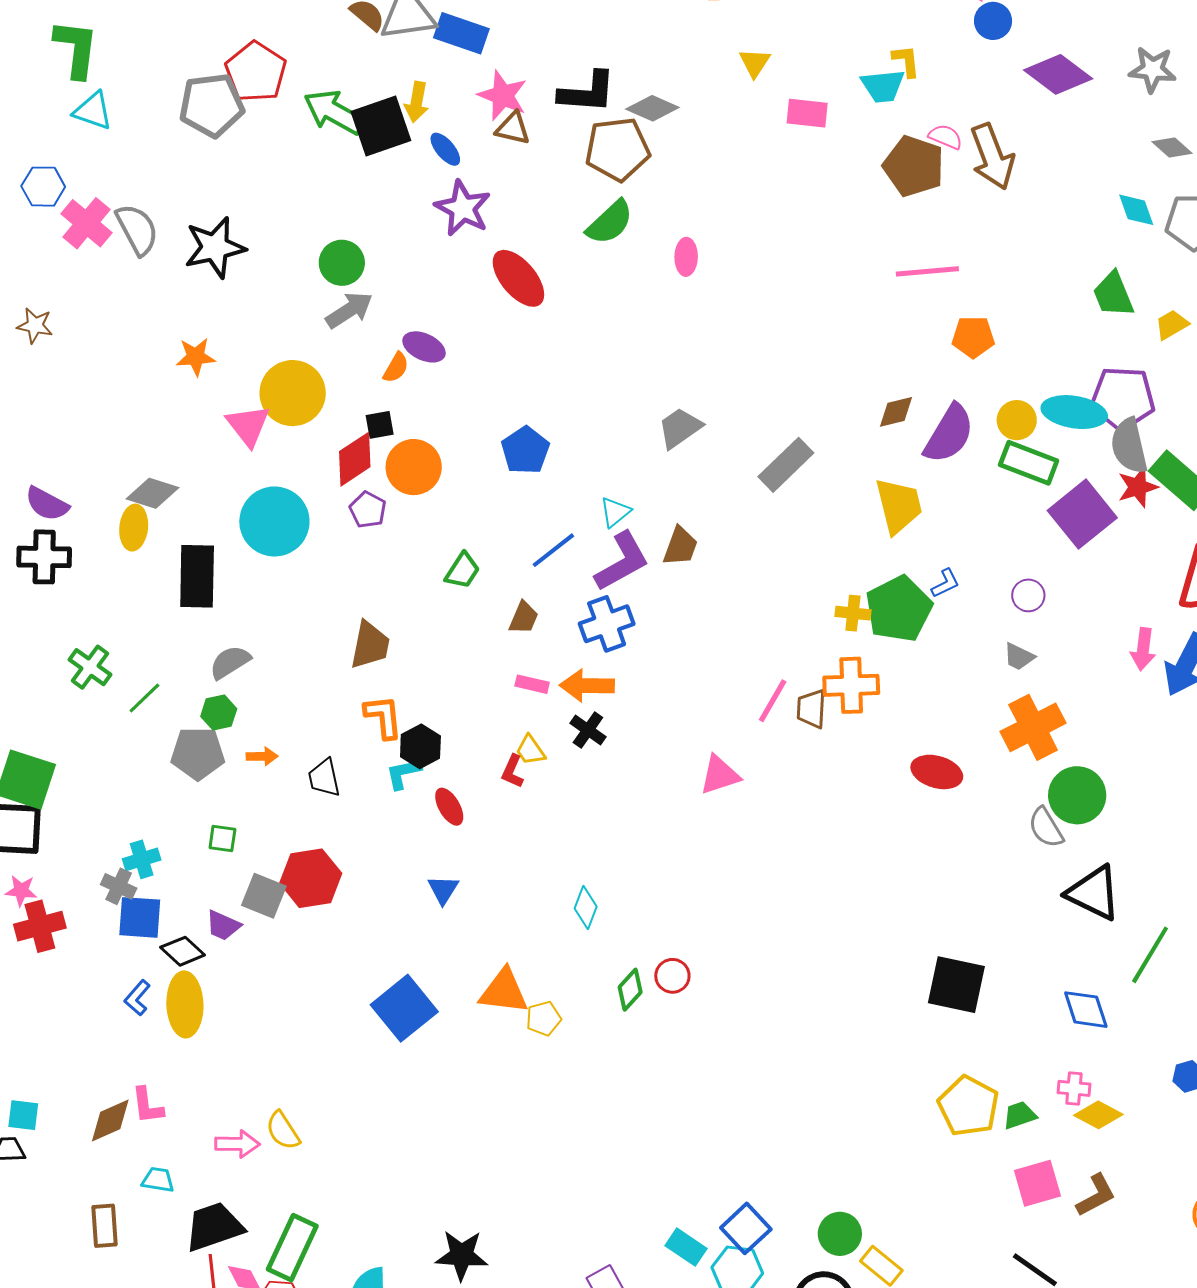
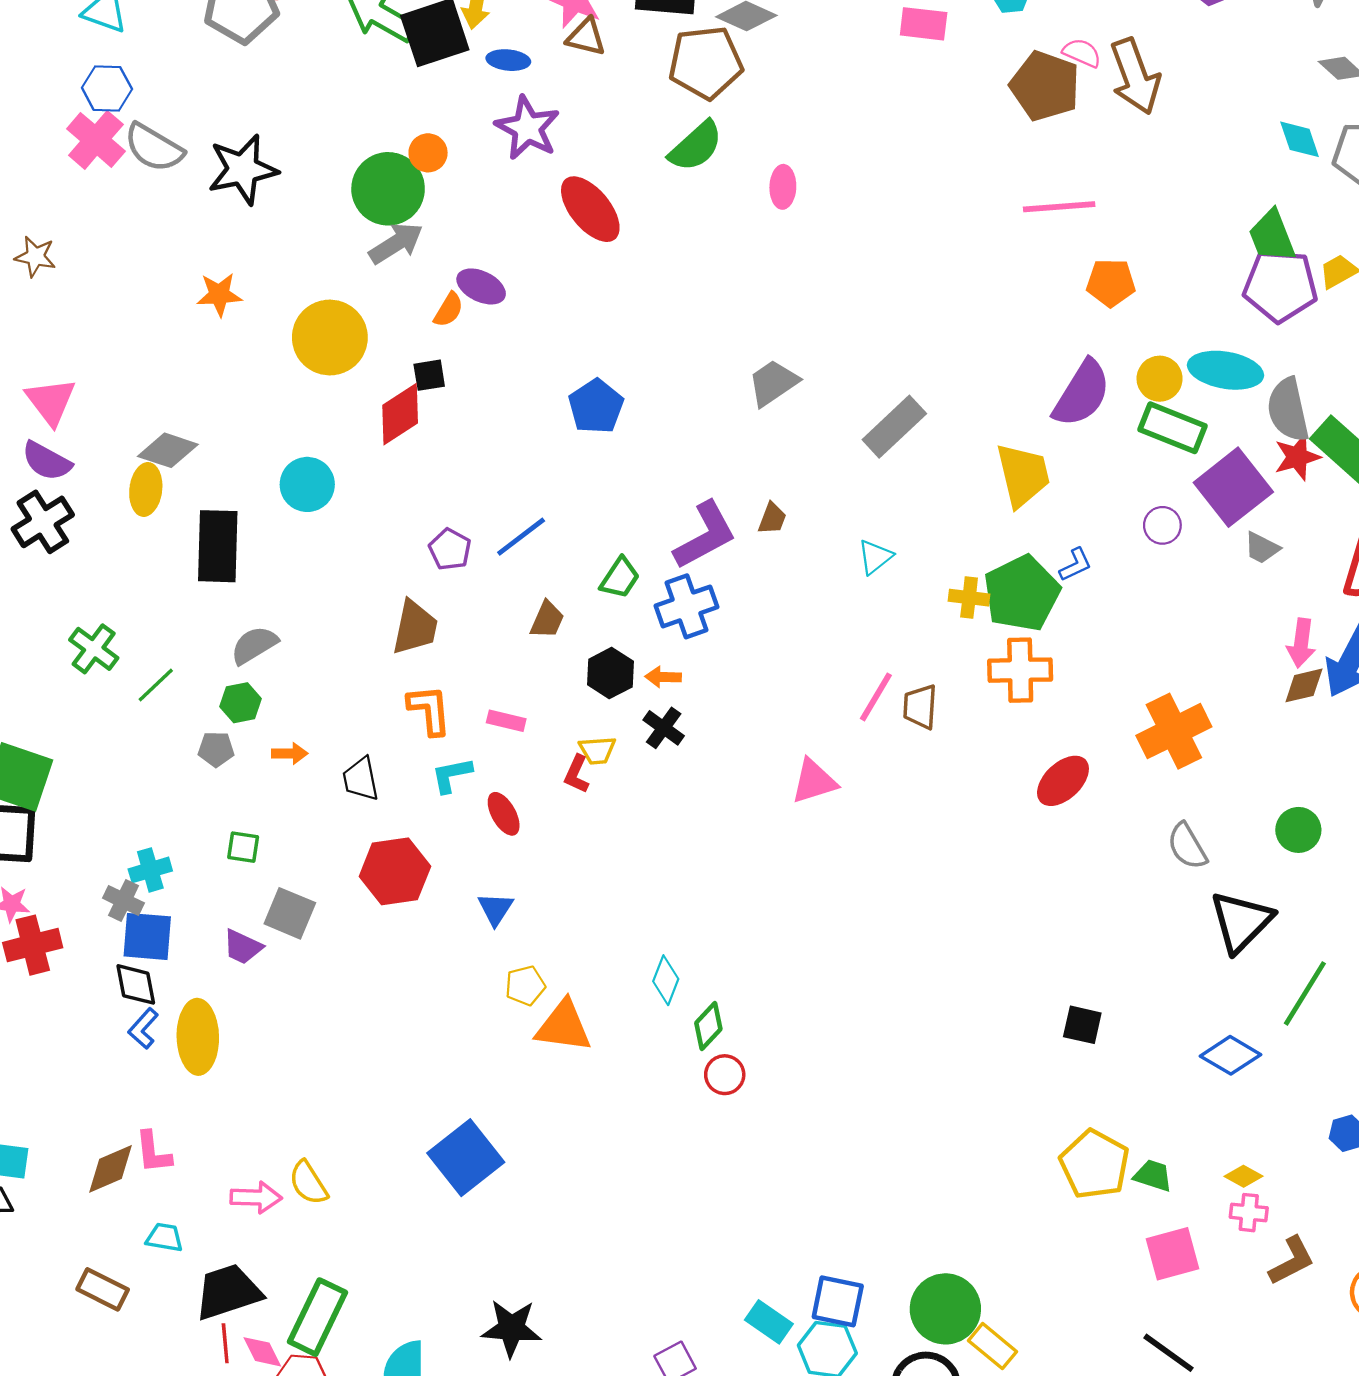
blue ellipse: (445, 149) -> (508, 60), turned -45
blue hexagon: (43, 187) -> (107, 88), moved
gray semicircle: (137, 229) -> (154, 148), turned 148
green circle: (342, 263) -> (388, 189), size x1.4
purple pentagon: (1123, 398) -> (1280, 286), moved
brown diamond: (896, 412) -> (1304, 685), moved
pink triangle: (248, 425) -> (51, 401), moved
orange circle: (414, 467) -> (428, 153), moved, size x0.6
purple pentagon: (368, 510) -> (450, 549), moved
cyan triangle: (615, 512) -> (875, 557), moved
cyan circle: (274, 521) -> (307, 484), size x0.7
brown trapezoid: (680, 546) -> (772, 519), size x0.7
blue line: (553, 550) -> (521, 537), moved
black cross: (44, 557) -> (43, 522), turned -34
green trapezoid: (462, 571) -> (620, 578), moved
purple circle: (1028, 595) -> (1162, 525), moved
brown trapezoid: (524, 618) -> (547, 620), moved
gray trapezoid: (1019, 657) -> (1262, 548), moved
pink rectangle: (532, 684) -> (506, 721), moved
orange cross: (851, 685) -> (1020, 670), moved
orange arrow: (587, 686) -> (663, 677), size x0.6
black hexagon: (420, 746) -> (610, 673), moved
yellow trapezoid: (530, 750) -> (597, 750), turned -60
gray pentagon: (198, 753) -> (216, 749), size x0.6
red ellipse: (937, 772) -> (1063, 781), turned -60
green circle: (1077, 795) -> (1298, 830), moved, size x0.7
red hexagon: (311, 878) -> (395, 871), moved
black triangle: (1094, 893) -> (1241, 922), turned 48
cyan diamond: (586, 908) -> (666, 980), moved
black diamond: (183, 951) -> (136, 984), moved, turned 36
red circle: (672, 976) -> (725, 1075), moved
black square: (956, 985) -> (1082, 1025), size x0.6
blue square: (404, 1008) -> (466, 1158), moved
blue diamond: (1086, 1010) -> (1230, 1055), turned -42
yellow pentagon: (544, 1019) -> (525, 986), moved
pink cross: (1074, 1088) -> (1249, 1213), moved
green trapezoid: (1020, 1115) -> (1153, 1176), turned 36
yellow diamond: (1098, 1115) -> (1243, 1176), size x0.7
brown L-shape: (1096, 1195) -> (1292, 1261), moved
brown rectangle: (105, 1226) -> (103, 1289), turned -60
blue square: (746, 1228) -> (838, 1301), turned -36
green circle: (840, 1234) -> (945, 1309), size x1.4

